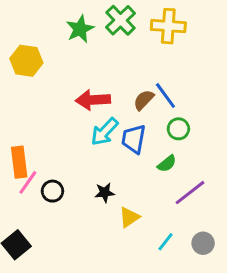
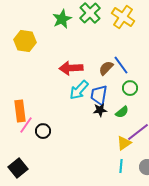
yellow cross: (168, 26) -> (123, 17), turned 30
black star: (105, 193) -> (100, 110), moved
yellow triangle: (129, 217) -> (124, 143), moved
cyan line: (165, 242) -> (121, 166), turned -32

